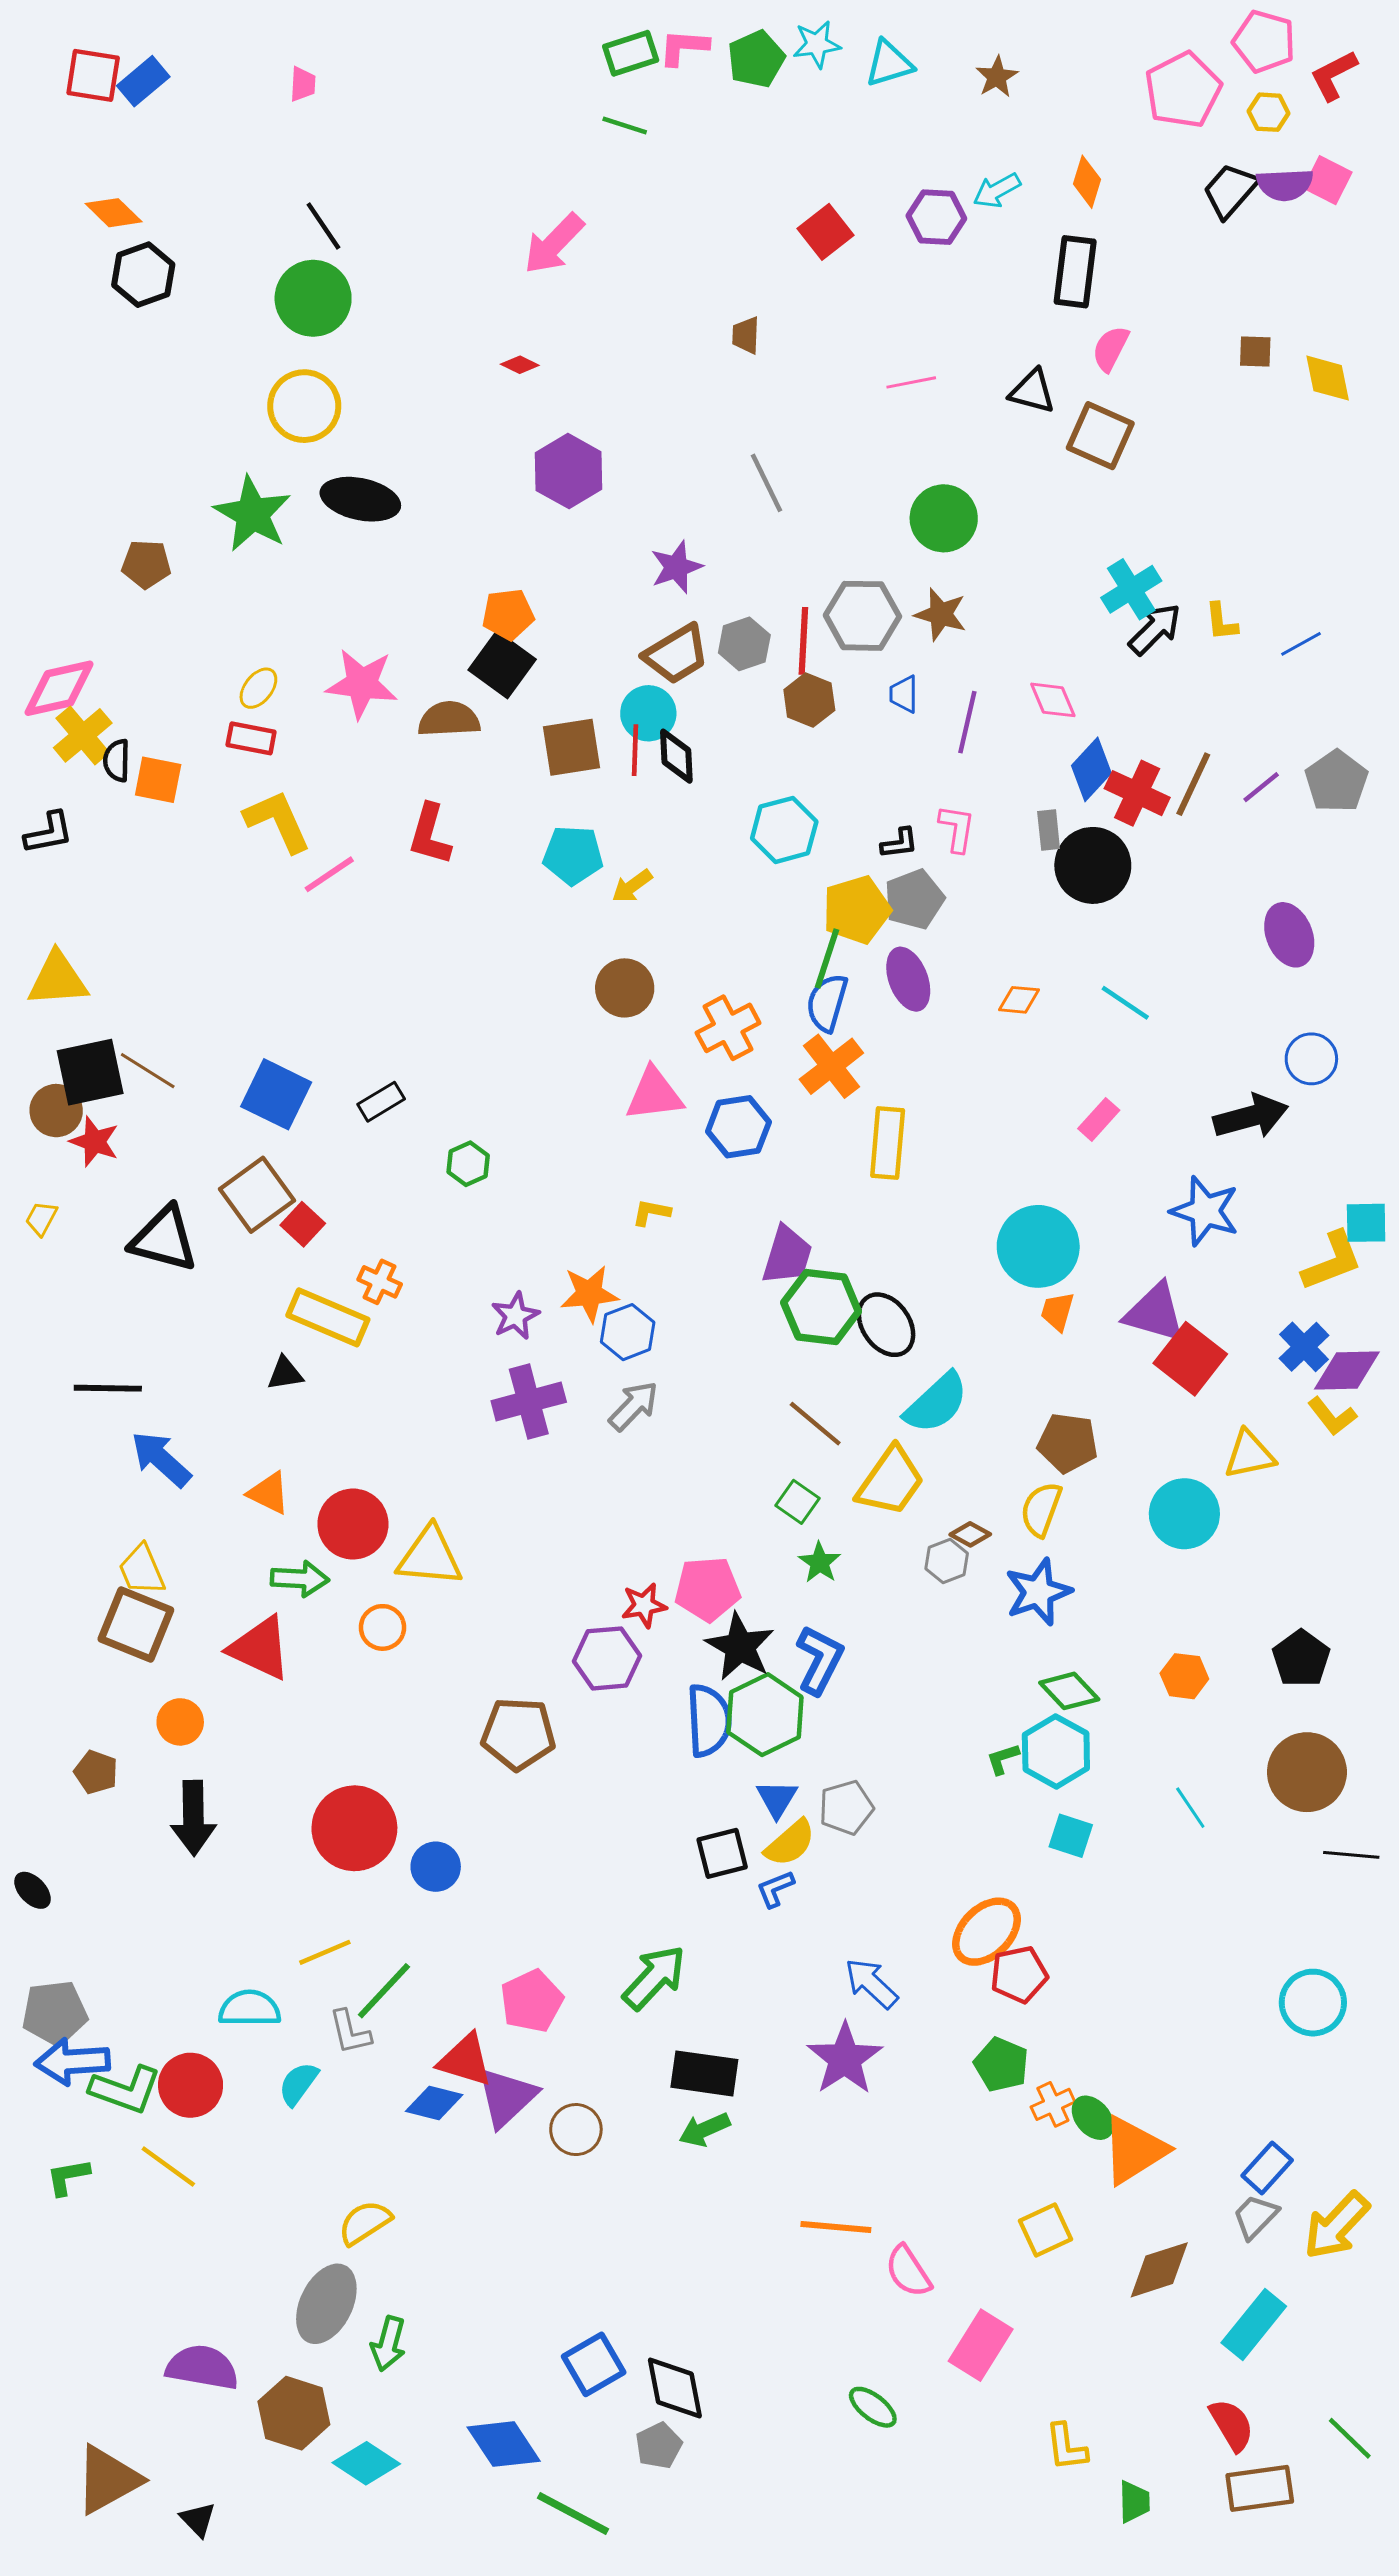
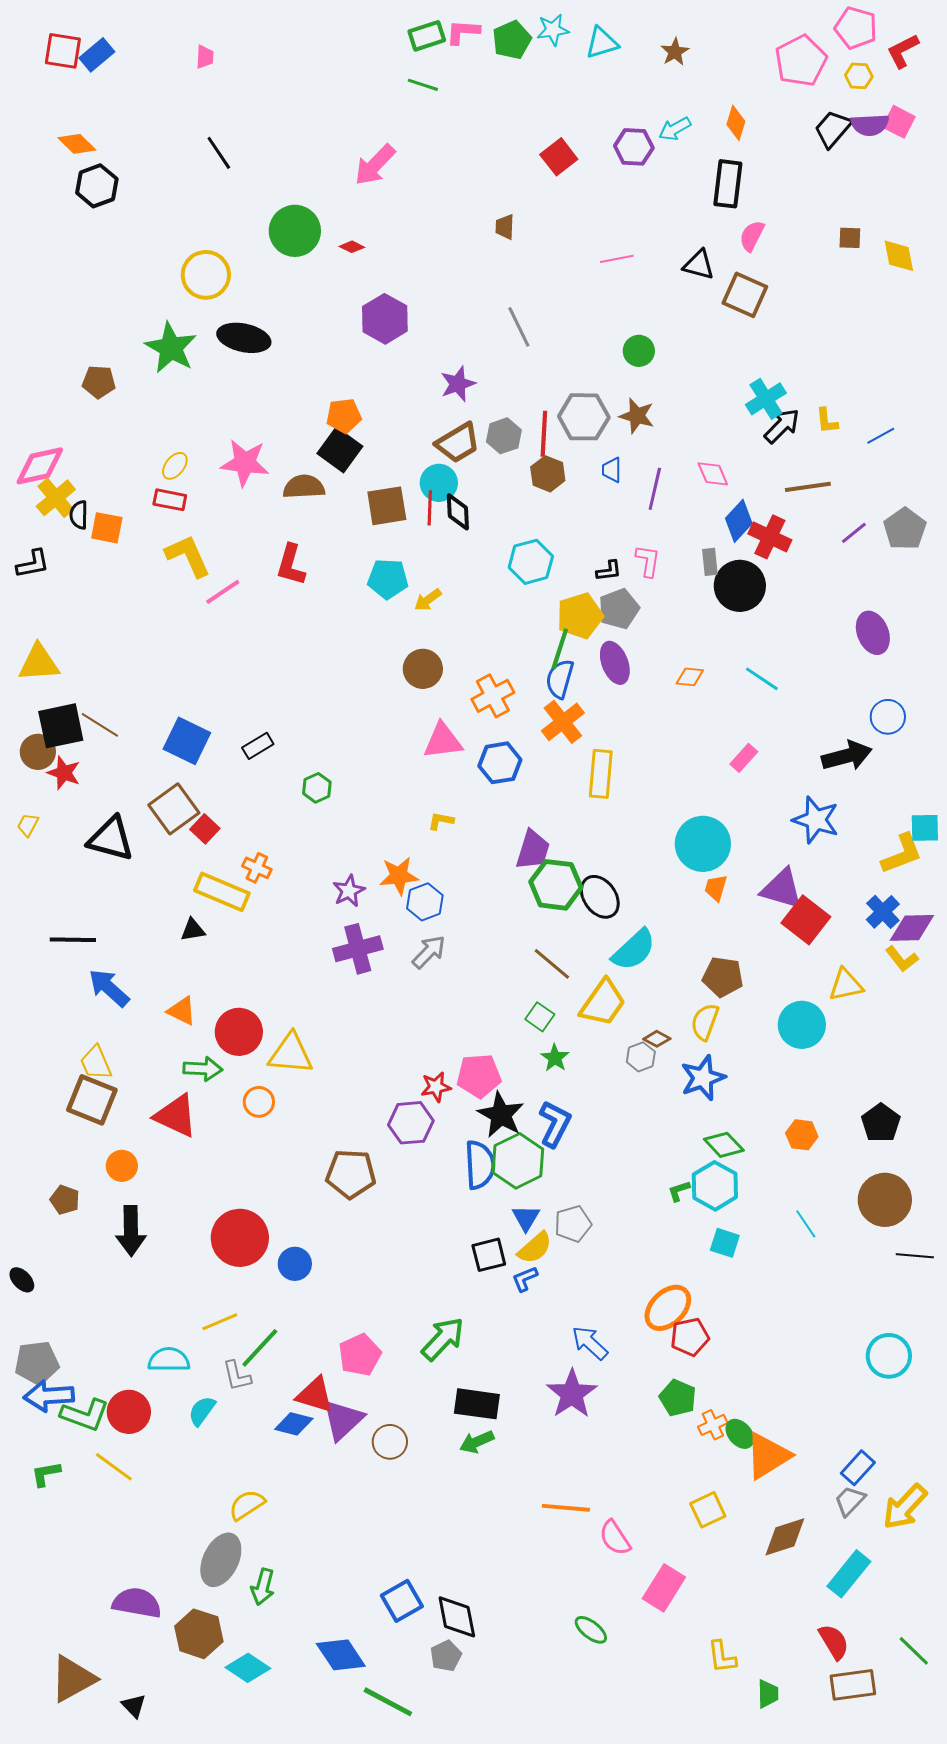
green circle: (313, 298) -> (295, 231), moved
green circle: (944, 518) -> (639, 351), size x0.7
brown line: (1193, 784) -> (808, 487), moved, turned 57

